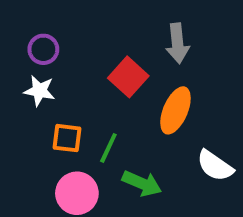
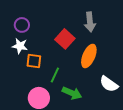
orange square: (67, 138) -> (34, 61), moved

